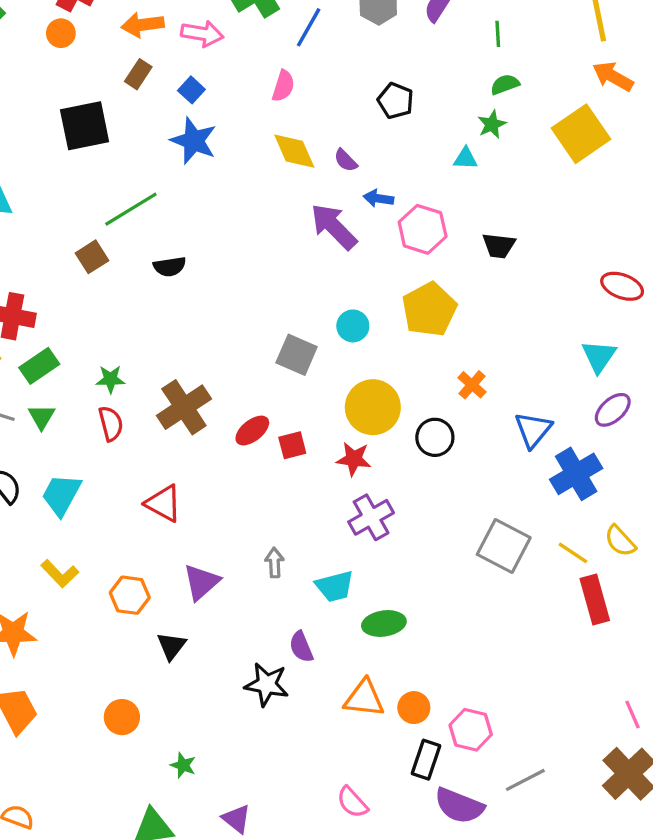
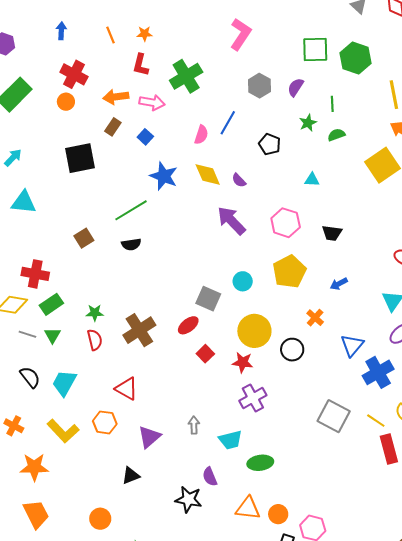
blue line: (309, 27) -> (228, 123), moved
green star: (492, 124) -> (308, 123), moved
blue star: (194, 141) -> (164, 176), moved
blue arrow: (378, 198) -> (339, 284), moved, turned -36
green line: (131, 209) -> (131, 210), moved
red ellipse: (252, 431) -> (188, 325), moved
red square: (292, 445) -> (205, 354), turned -30
yellow L-shape: (60, 574) -> (63, 431), size x1.4
orange hexagon: (130, 595) -> (105, 422), moved
black triangle: (171, 646) -> (131, 476), turned 30

